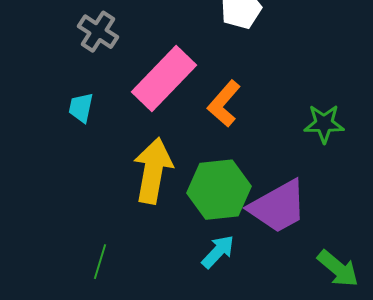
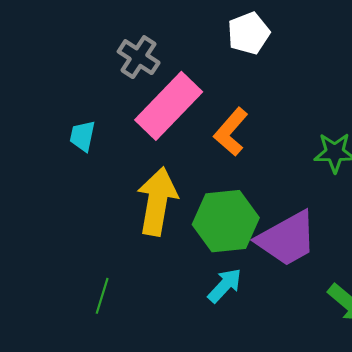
gray cross: (98, 32) -> (139, 57), moved

